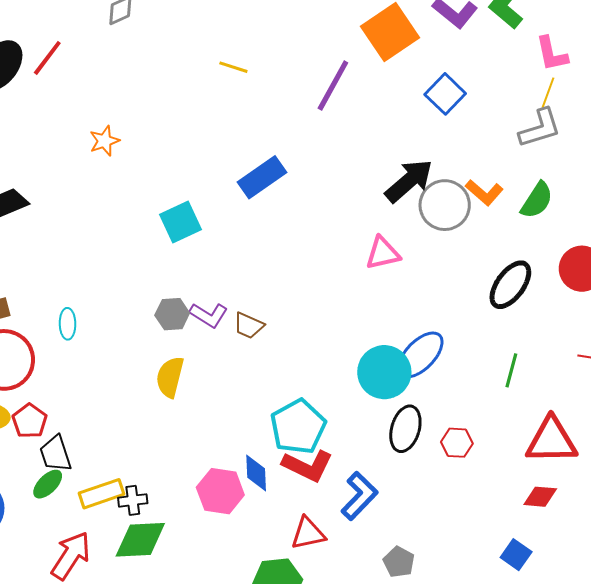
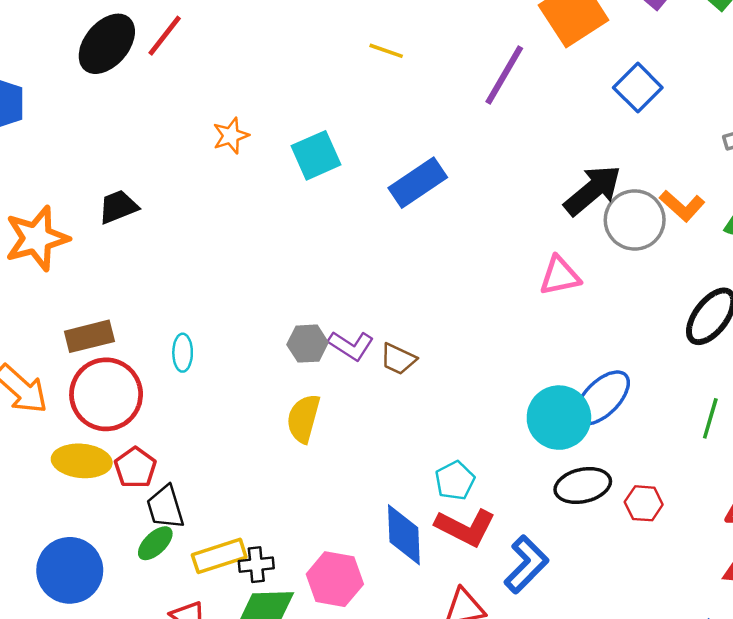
cyan square: (180, 222) -> (316, 155), moved
cyan pentagon: (298, 427) -> (455, 481), size x0.6
black ellipse: (405, 429) -> (583, 485), turned 60
blue diamond: (256, 473) -> (404, 535), size x1.4
pink hexagon: (220, 491) -> (335, 579), moved

